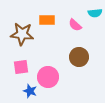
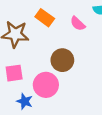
orange rectangle: (47, 20) -> (45, 18), turned 35
brown circle: (79, 57) -> (62, 60), moved

